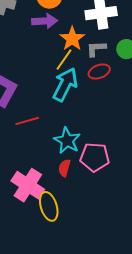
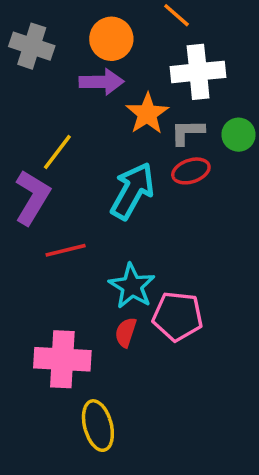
yellow line: (64, 60) -> (57, 152), moved
pink cross: (28, 185) -> (62, 359), turned -32
yellow ellipse: (49, 206) -> (98, 426), moved

